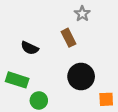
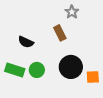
orange square: (106, 99) -> (93, 77), moved
green circle: (39, 100) -> (37, 70), moved

